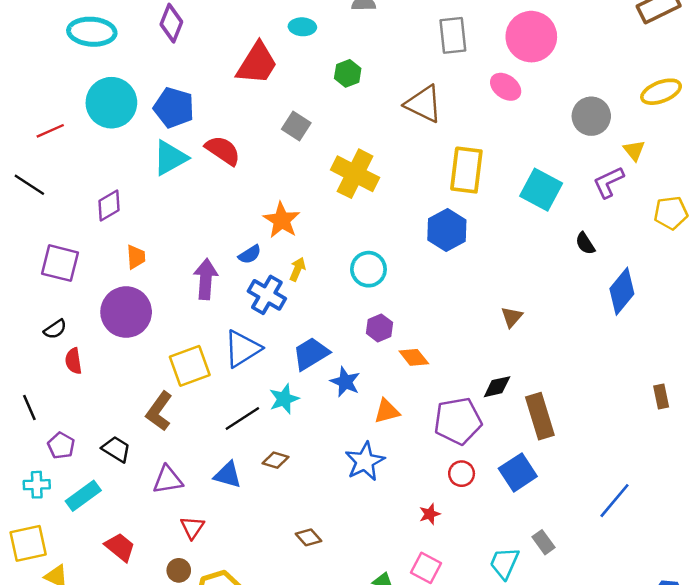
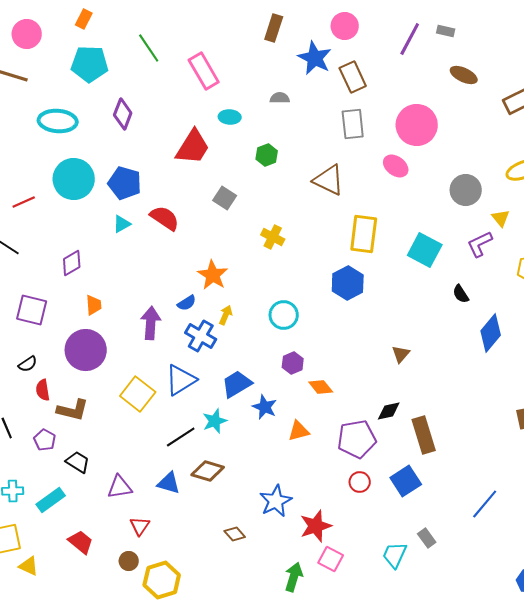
cyan triangle: (170, 158) -> (122, 224), size x0.6
yellow cross: (355, 174) -> (273, 237), size x0.6
yellow square: (190, 366) -> (138, 394), turned -32
brown L-shape: (159, 411) -> (73, 410), moved, turned -112
purple pentagon: (61, 445) -> (45, 440), moved
brown diamond: (275, 460) -> (208, 471), size x1.5
blue star: (365, 461) -> (276, 501), moved
red star: (430, 514) -> (316, 526), moved, size x1.8

